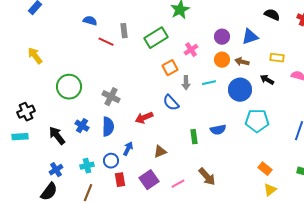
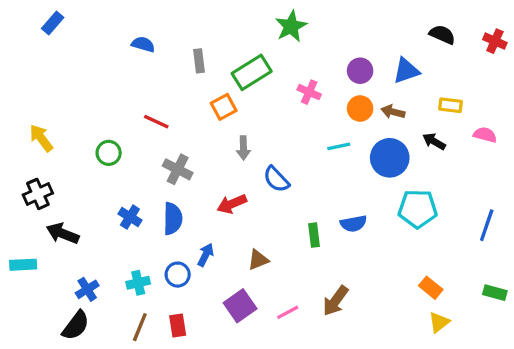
red line: (106, 42) -> (156, 122), moved
pink cross: (191, 50) -> (309, 92), turned -32
yellow arrow: (35, 56) -> (41, 138), moved
orange square: (170, 68) -> (224, 107), moved
gray arrow: (186, 83) -> (243, 148), moved
green circle: (69, 87) -> (109, 153), size x0.6
black arrow: (57, 136) -> (63, 233), moved, turned -30
cyan rectangle: (20, 137) -> (23, 265), moved
brown arrow: (207, 177) -> (335, 301), turned 78
red rectangle: (120, 180) -> (178, 325), moved

